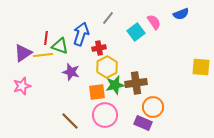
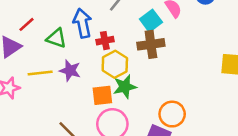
blue arrow: (81, 34) -> (82, 23), turned -30
red line: (46, 38) -> (26, 24), moved, turned 40
yellow line: (43, 55) -> (40, 73), moved
brown cross: (136, 83) -> (151, 44), moved

